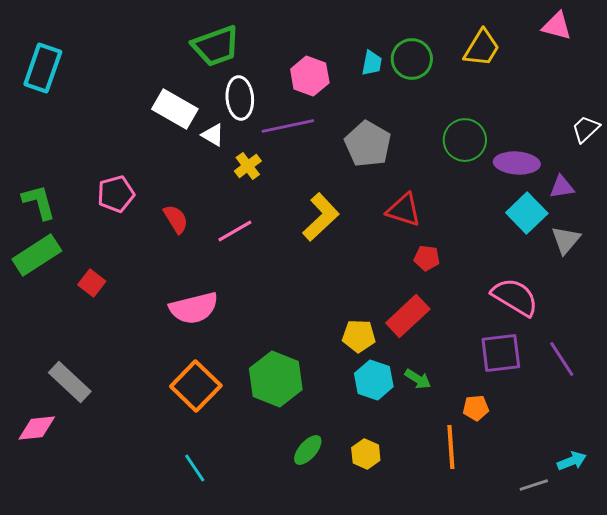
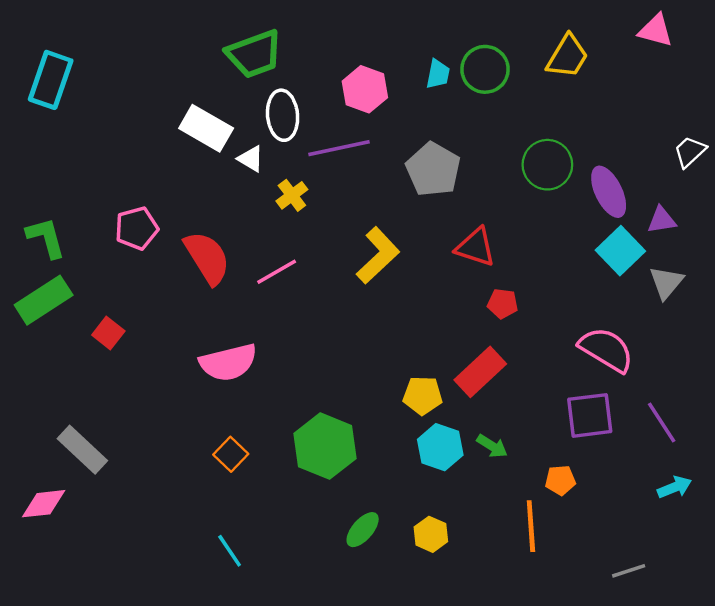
purple ellipse: (517, 163) -> (609, 192), turned 60
red semicircle: (176, 219) -> (207, 258), size x1.6
orange square: (196, 386) -> (231, 454), size x0.6
cyan arrow: (572, 461) -> (675, 487), moved

